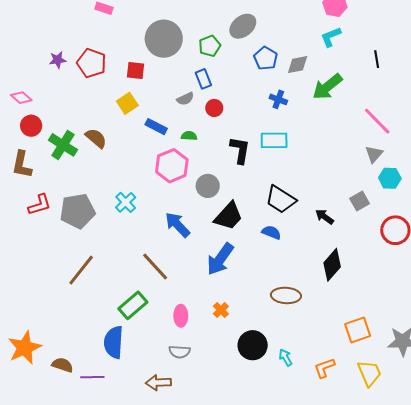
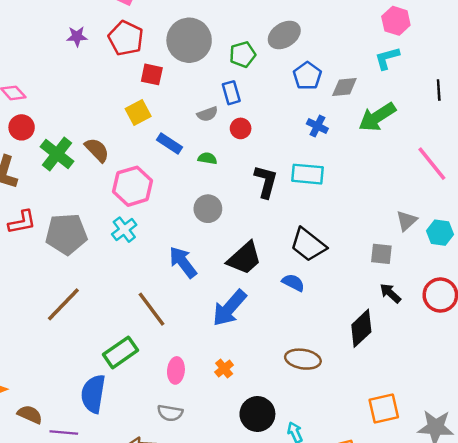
purple star: (58, 60) -> (77, 36), moved
red pentagon: (92, 63) -> (126, 38), moved
gray triangle: (374, 154) -> (407, 221), moved
pink hexagon: (172, 166) -> (133, 186), moved
gray circle: (208, 186) -> (208, 209), moved
gray square: (360, 201) -> (381, 254), moved, turned 30
black arrow: (324, 217) -> (390, 293), moved

